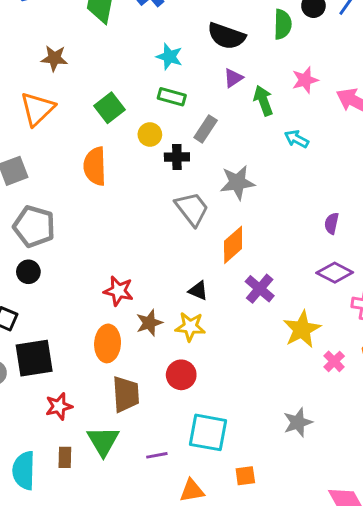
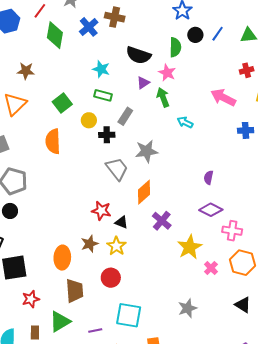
pink star: (305, 80) -> (167, 73), moved, turned -30
red star: (119, 291) -> (101, 211), moved
yellow star: (190, 327) -> (116, 246), turned 30
green triangle: (103, 441) -> (60, 322), turned 30

